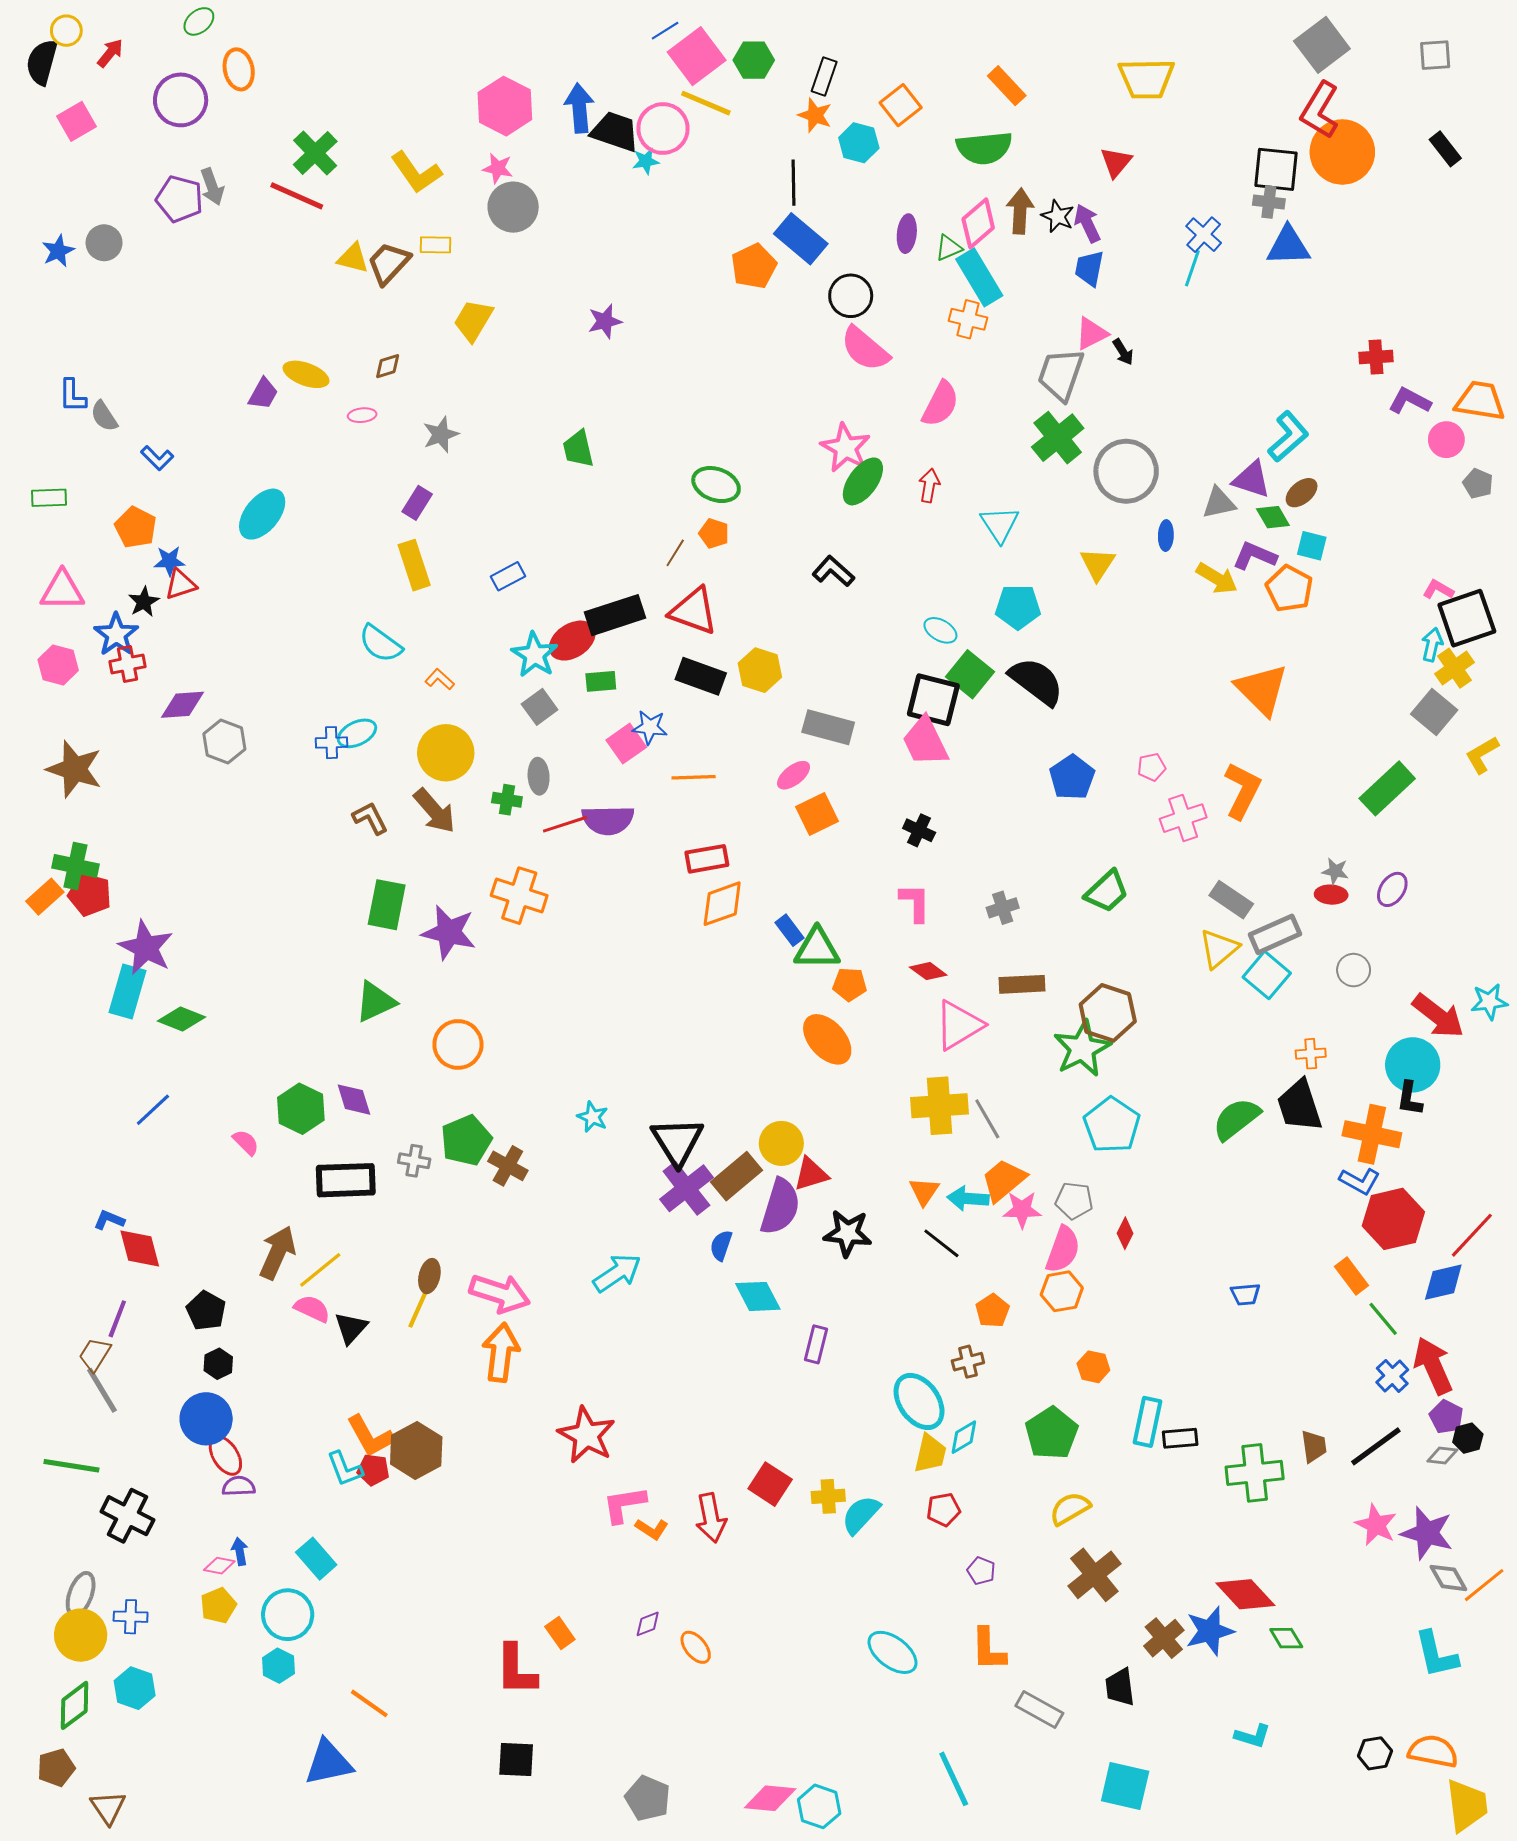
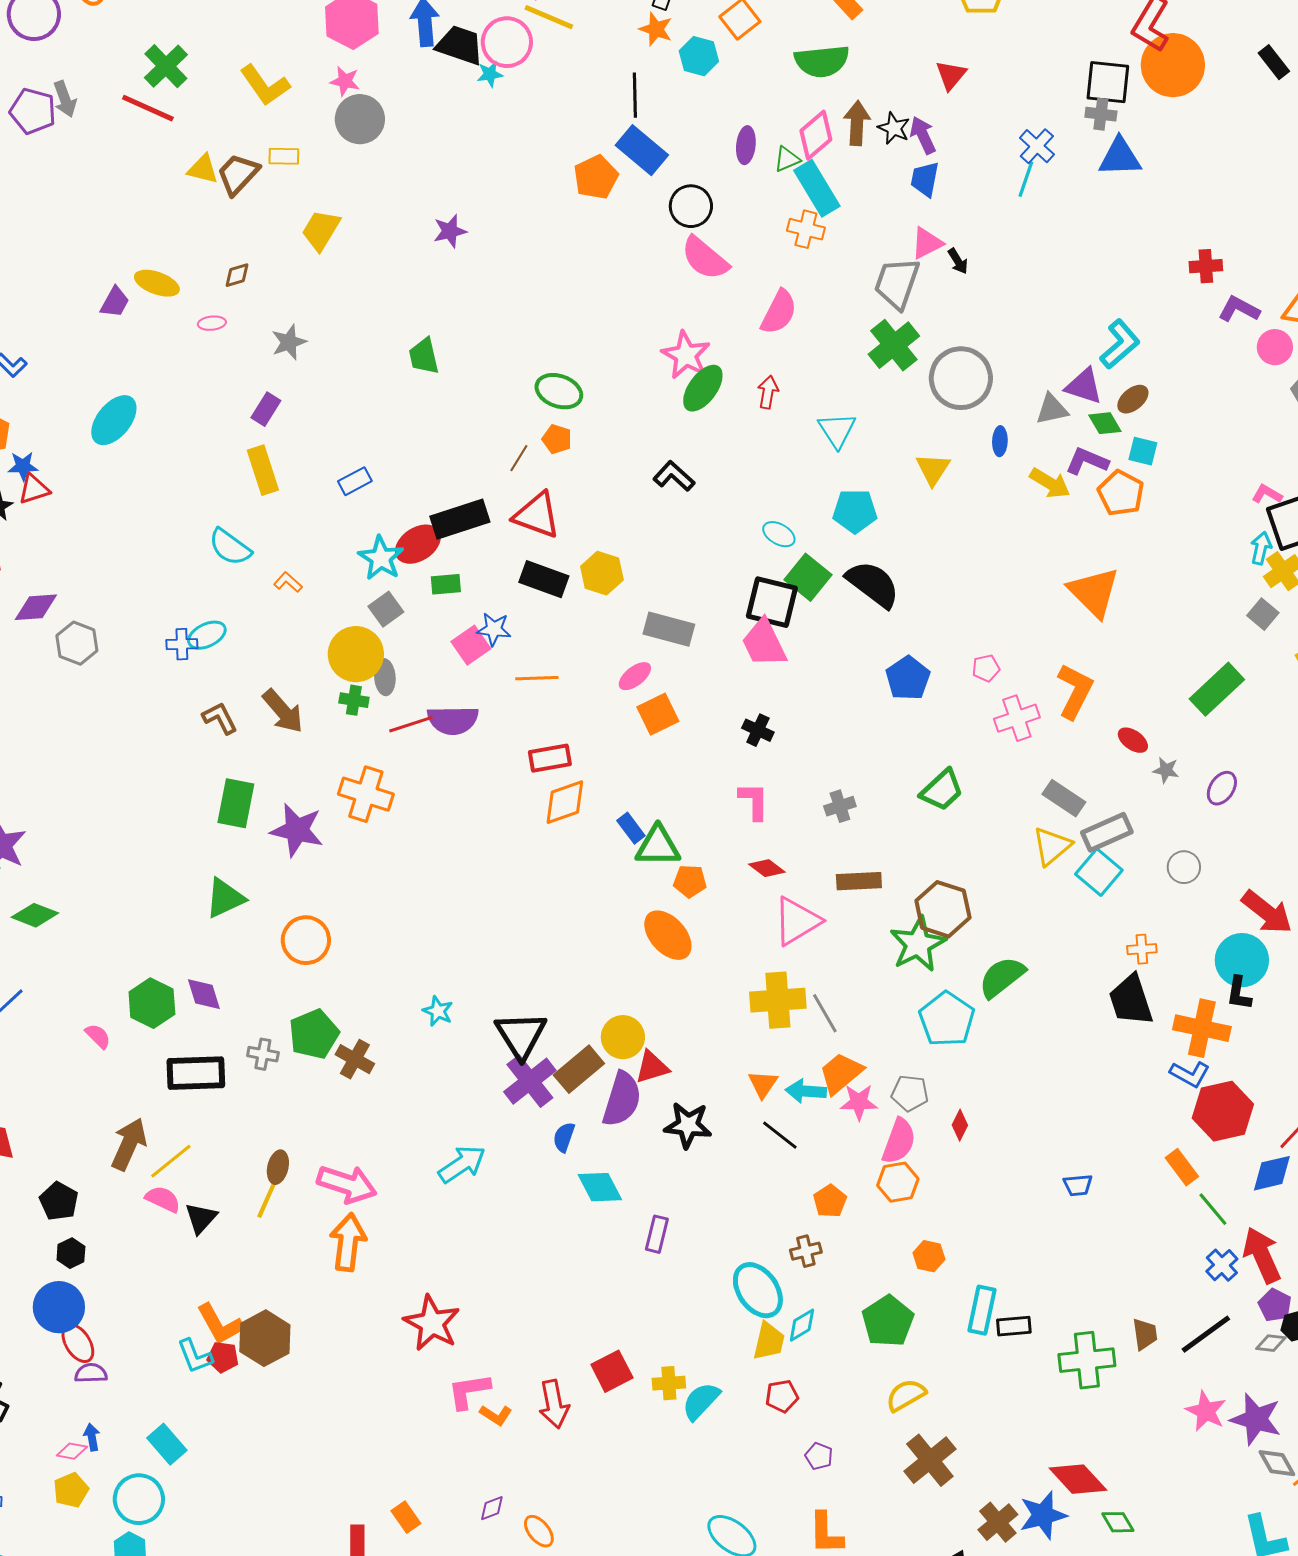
gray square: (1434, 712) -> (1263, 614), size x0.7
yellow circle: (446, 753) -> (356, 654), moved
red ellipse: (1331, 895) -> (1133, 740), moved, turned 32
green semicircle: (1236, 1119) -> (1002, 977), moved
red square: (770, 1484) -> (612, 1371), turned 30

